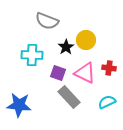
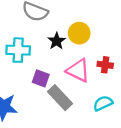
purple square: (58, 73) -> (41, 78), moved

